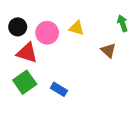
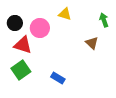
yellow triangle: (77, 28) -> (65, 14), moved
blue rectangle: (59, 89) -> (58, 78), moved

